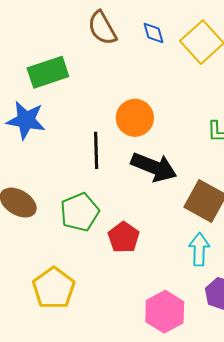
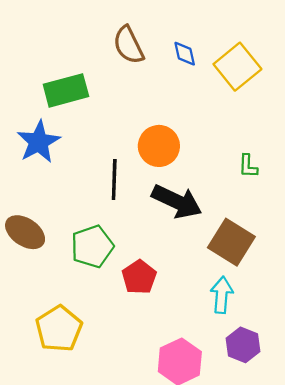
blue star: (26, 120) -> (39, 142), turned 30

